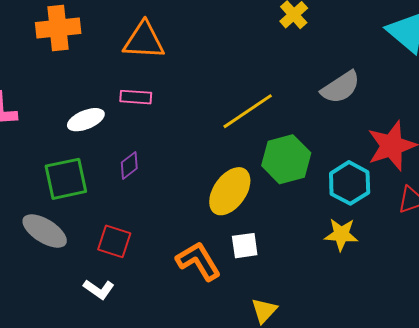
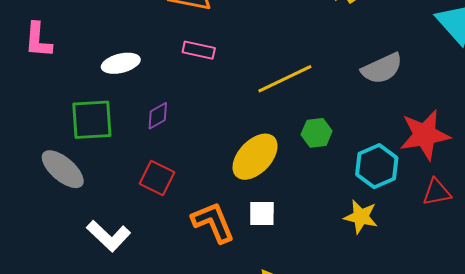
pink rectangle: (136, 97) -> (199, 50), moved
green hexagon: (286, 159) -> (317, 133), size x0.6
red square: (114, 241) -> (157, 178), moved
white L-shape: (99, 289) -> (109, 236), size x1.4

